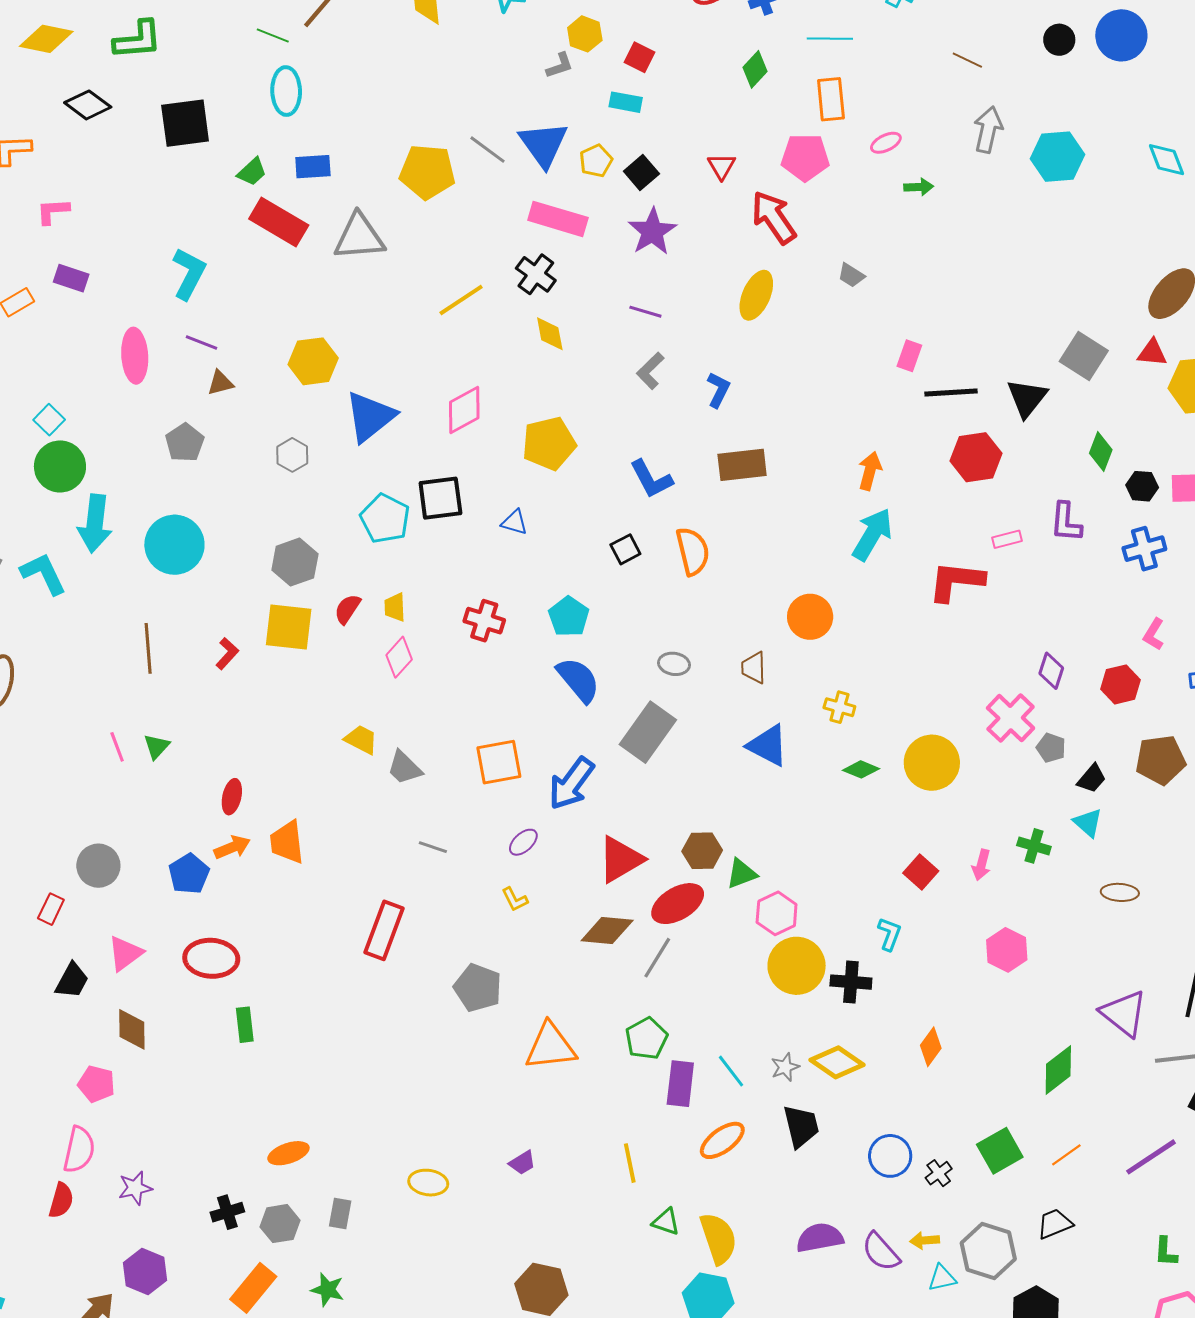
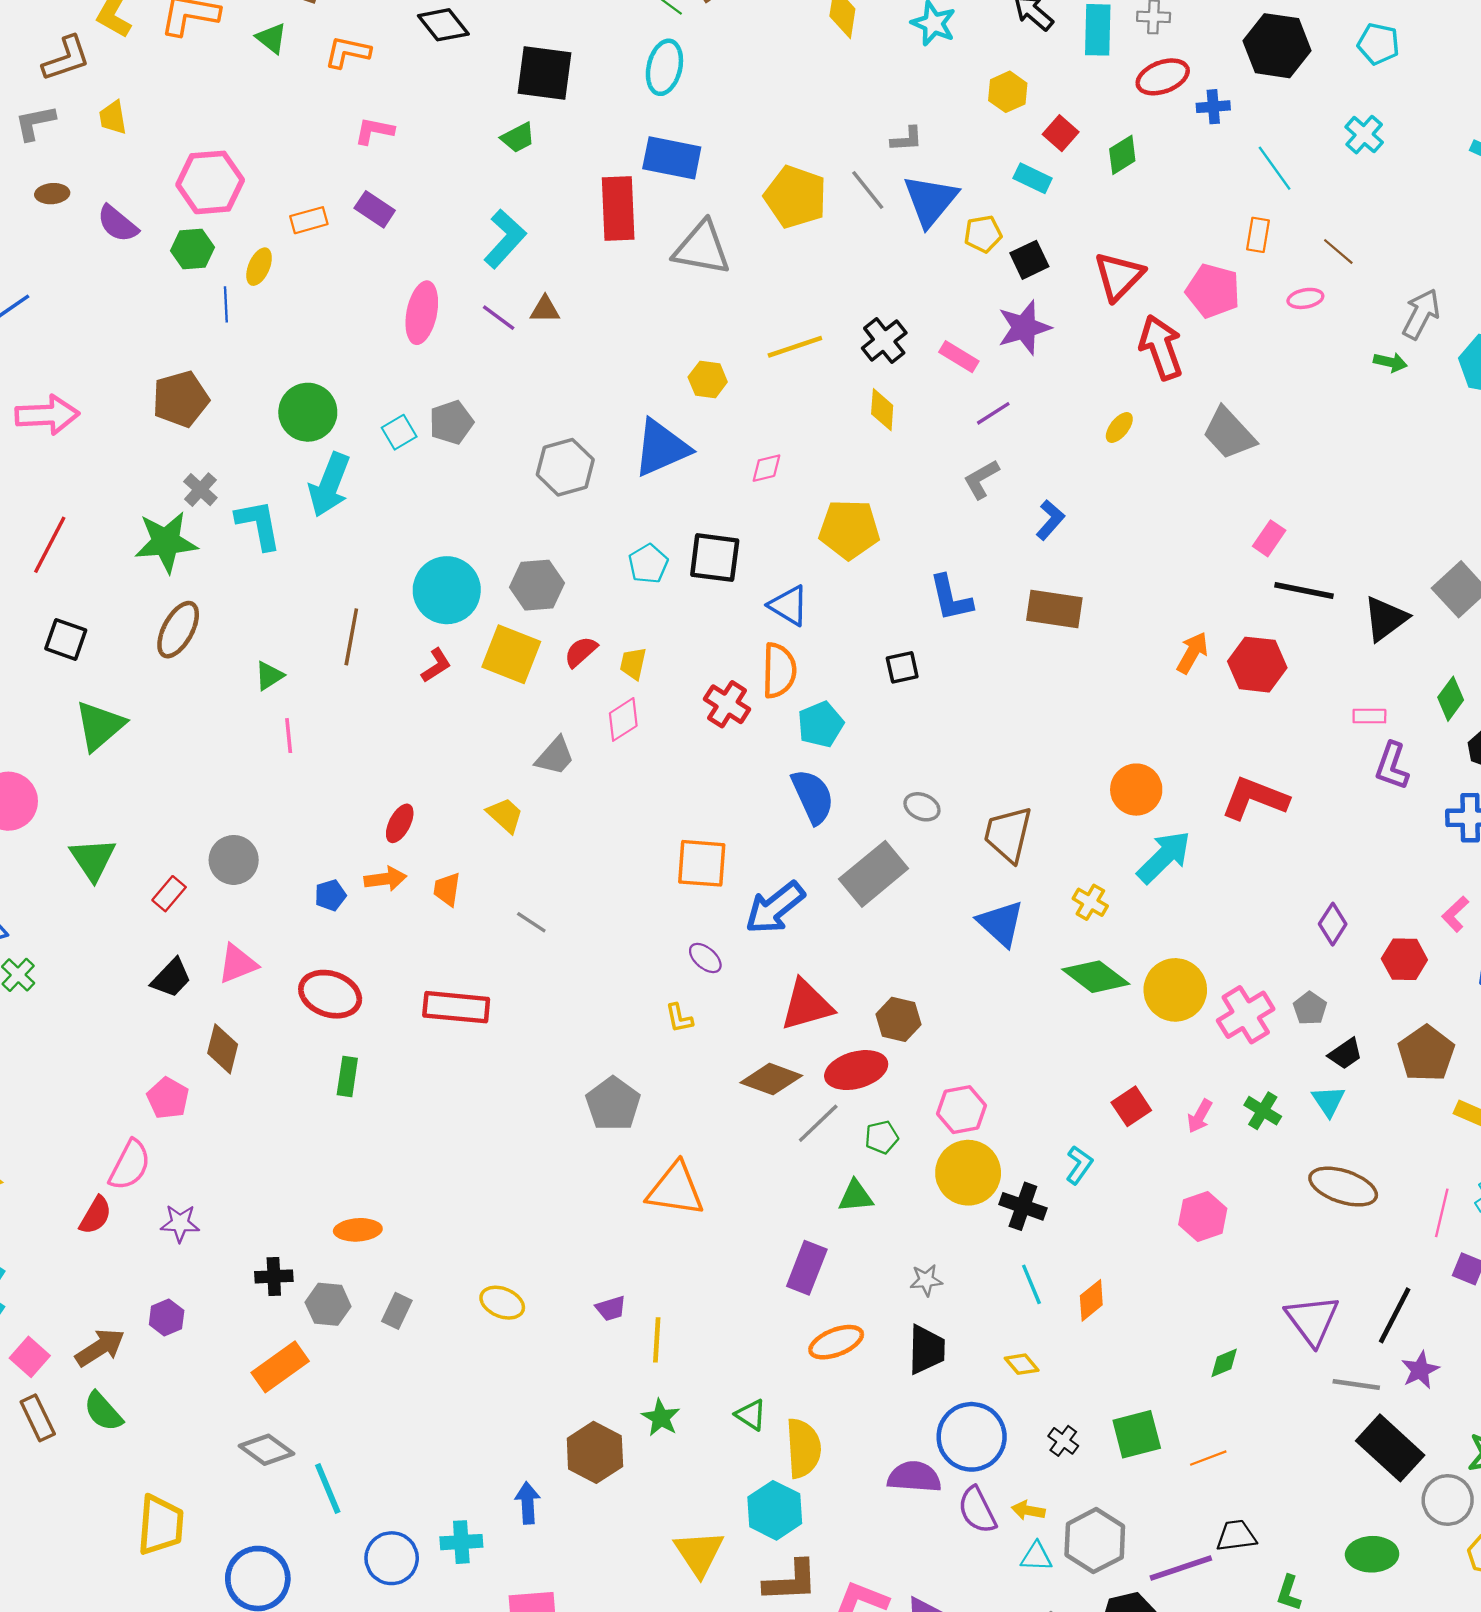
cyan line: (830, 39) -> (1275, 168), turned 39
brown line: (967, 60) -> (1338, 252), moved
gray L-shape: (560, 66) -> (907, 139), moved
green diamond: (755, 69) -> (1122, 155), moved
orange rectangle: (831, 99) -> (1258, 235), size x0.7
red triangle: (722, 166) -> (1119, 276), size x1.6
blue rectangle: (313, 167) -> (672, 158), size x1.4
green trapezoid: (252, 172) -> (518, 138), moved
green arrow: (919, 187) -> (1390, 362), moved
pink rectangle: (558, 219) -> (959, 357), moved, size x0.6
red rectangle: (279, 222) -> (618, 208), turned 42
gray trapezoid: (851, 275) -> (1229, 433), size x1.8
yellow ellipse: (756, 295) -> (1119, 428), size x0.6
purple line: (645, 312) -> (993, 413), turned -64
yellow hexagon: (313, 361) -> (708, 380), moved, size x0.7
brown triangle: (220, 383) -> (545, 310), moved
pink diamond: (464, 410) -> (766, 468), size x0.6
cyan square: (49, 420) -> (399, 432), moved
gray hexagon: (292, 455) -> (565, 467), size x1.5
red hexagon: (976, 457) -> (1257, 665), moved
cyan pentagon: (385, 519) -> (648, 564), size x0.7
blue triangle: (514, 522) -> (789, 605), size x1.4
cyan arrow: (872, 534) -> (1164, 857), moved
pink rectangle: (1007, 539) -> (1369, 716), moved
cyan circle: (174, 545) -> (447, 590), moved
orange semicircle: (693, 551) -> (779, 670), moved
orange circle: (810, 617) -> (1136, 790), moved
brown trapezoid: (754, 668) -> (1008, 834), size x1.6
pink cross: (1011, 718) -> (1246, 1015), moved
yellow trapezoid: (361, 740) -> (505, 815), moved
green triangle: (157, 746) -> (269, 676), moved
brown pentagon: (1161, 760) -> (1426, 1053), turned 30
gray trapezoid: (404, 768) -> (555, 756), moved, turned -108
green diamond: (861, 769) -> (1096, 977), size x1.6
orange trapezoid: (287, 842) -> (447, 889), size x0.7
purple ellipse: (523, 842) -> (705, 958), turned 68
gray line: (433, 847) -> (531, 922), moved
blue pentagon: (189, 874) -> (330, 895), size x0.7
green triangle: (742, 874) -> (856, 1196), moved
brown ellipse: (1120, 892) -> (1343, 1187), size x1.6
red rectangle: (384, 930) -> (456, 1007), moved, turned 60
green pentagon: (646, 1039) -> (882, 1137), moved, size x0.7
yellow diamond: (837, 1062) -> (1022, 1364), moved, size x0.6
green diamond: (1058, 1070) -> (1224, 1363), size x0.6
cyan line: (731, 1071) -> (1031, 1284), moved
blue circle: (890, 1156) -> (972, 1437), moved, size x1.4
purple line: (1151, 1157) -> (1181, 1568), moved
yellow line: (630, 1163) -> (657, 1340), moved
black cross: (939, 1173) -> (1063, 1441), turned -32
black trapezoid: (1055, 1224) -> (1236, 1536), moved
purple hexagon: (145, 1271) -> (167, 1317), size x0.7
green star: (328, 1290) -> (661, 1418), moved

